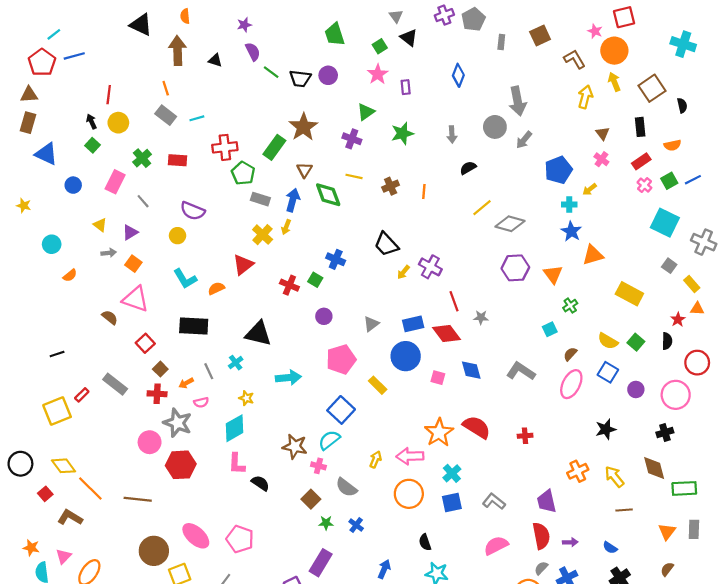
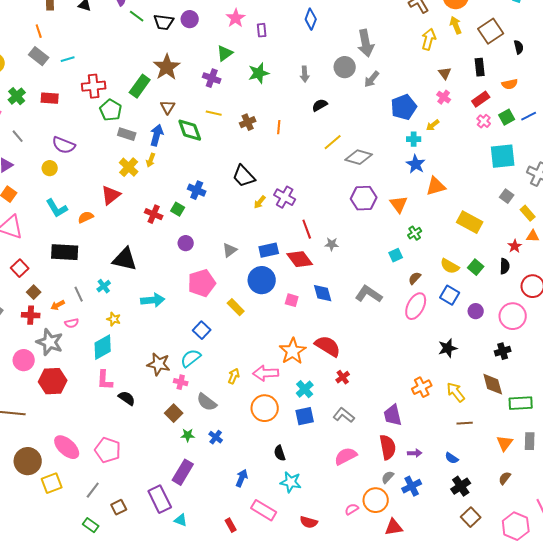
cyan square: (665, 223) -> (503, 156), turned -32
blue square: (341, 410) -> (202, 330), size x0.7
red cross: (525, 436) -> (343, 377), moved, turned -32

